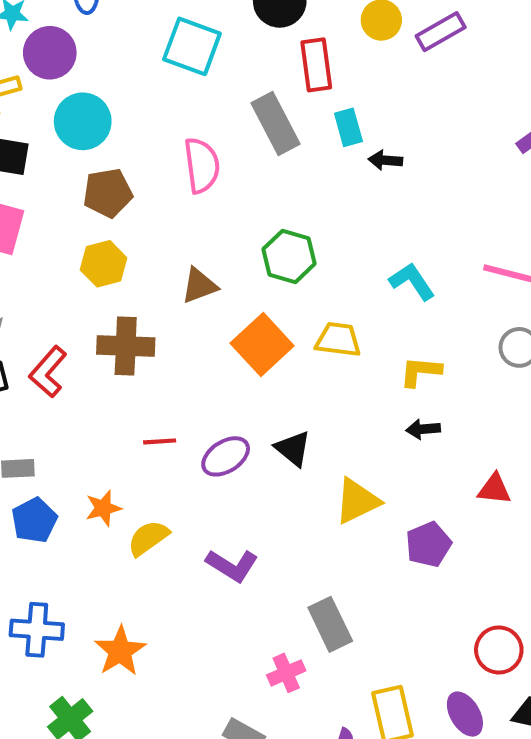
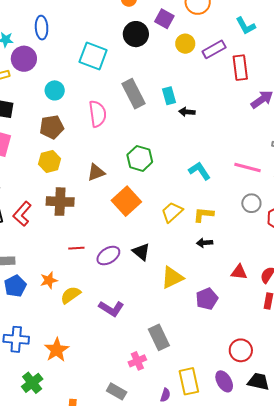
red rectangle: (316, 65) -> (240, 68), moved
cyan circle: (83, 121) -> (55, 90), moved, size x0.7
yellow trapezoid: (338, 340) -> (172, 212), moved, turned -50

